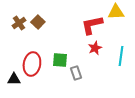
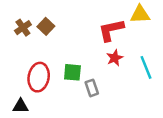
cyan line: (121, 56) -> (146, 67), turned -30
black triangle: (14, 79) -> (21, 106), moved

